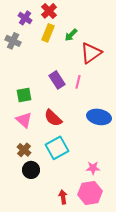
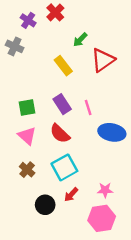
yellow rectangle: (48, 33) -> (63, 66), moved, turned -60
purple rectangle: (57, 80) -> (62, 104), moved
pink line: (78, 82) -> (88, 107), moved, turned -32
black circle: (31, 170) -> (45, 205), moved
red arrow: (63, 197) -> (71, 195), moved, turned -128

